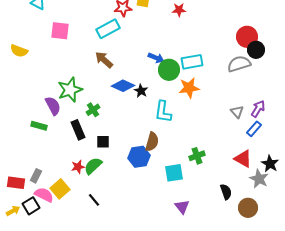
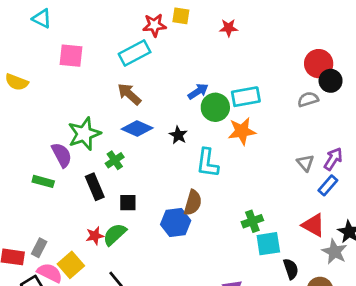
blue arrow: (156, 58) -> (198, 91), turned -56
gray semicircle: (239, 64) -> (308, 99), size x0.7
blue diamond: (123, 86) -> (137, 128), moved
cyan square: (174, 173) -> (268, 244), moved

